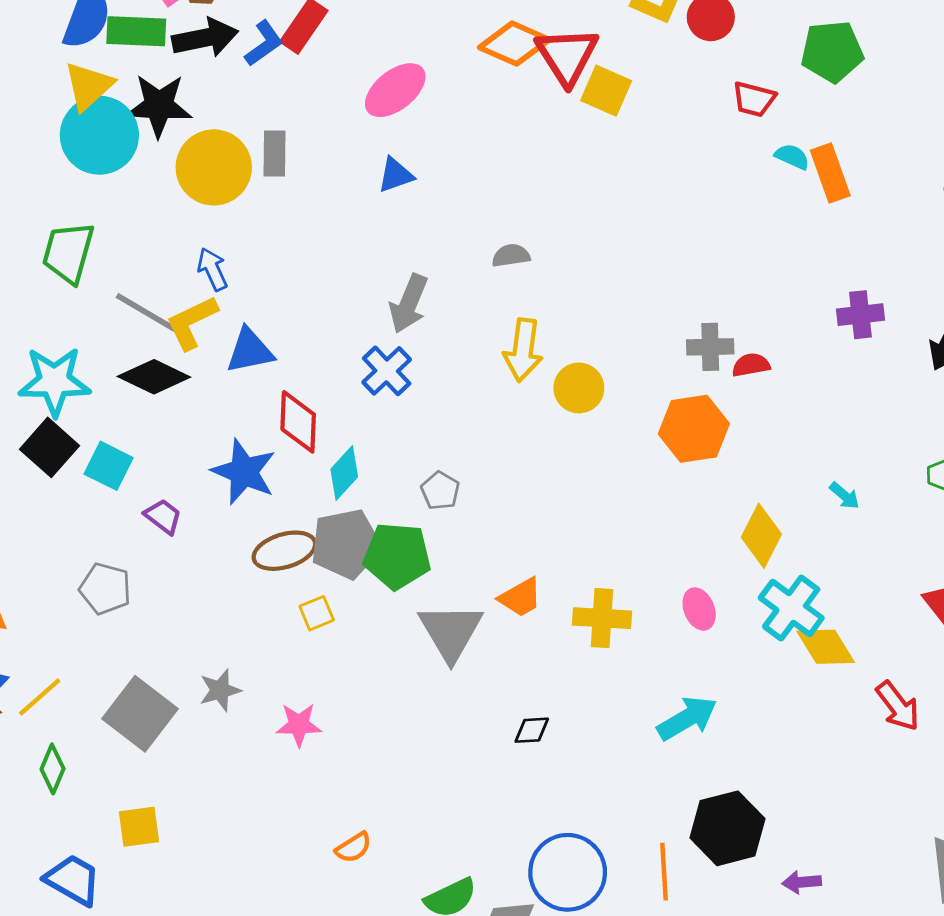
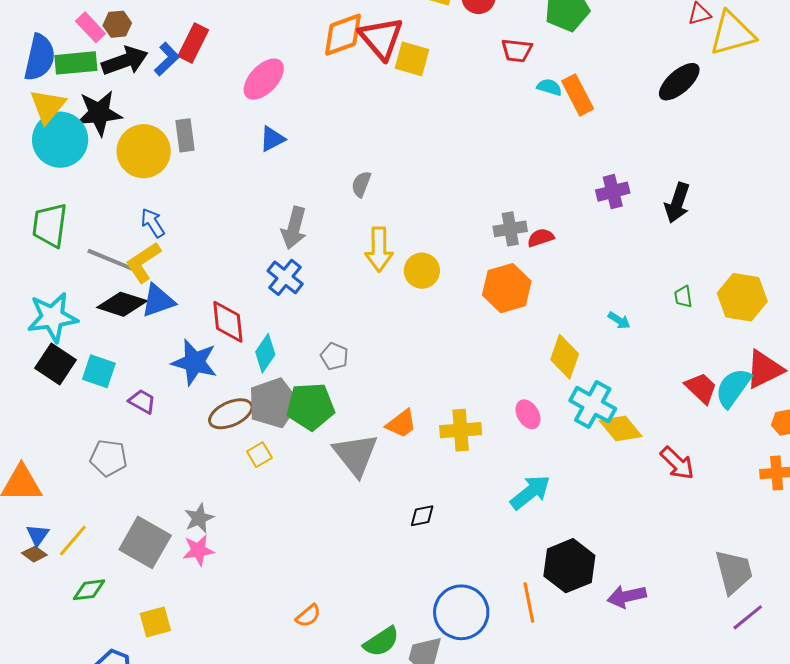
orange diamond: (514, 44) -> (343, 35), turned -36
gray semicircle: (511, 255) -> (361, 184), turned -52
blue triangle: (250, 351) -> (158, 301), moved
pink star: (299, 725) -> (198, 550), moved
green diamond: (53, 769) -> (89, 590), turned 68
purple arrow: (802, 882) -> (627, 596), size x1.4

